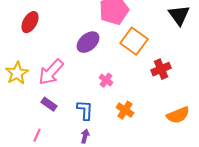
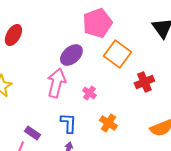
pink arrow: (51, 72) -> (56, 83), moved, turned 152
purple rectangle: (49, 104) -> (32, 133), moved

